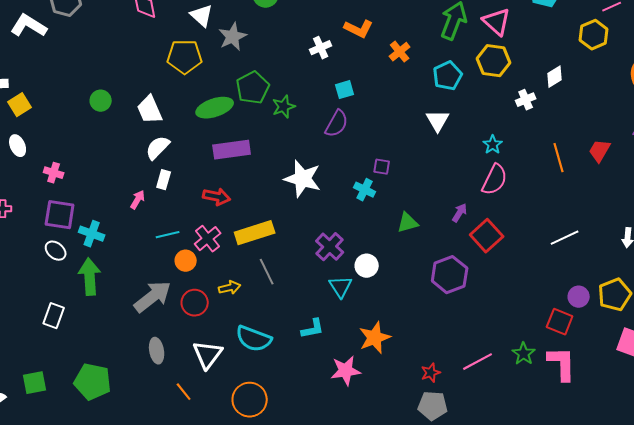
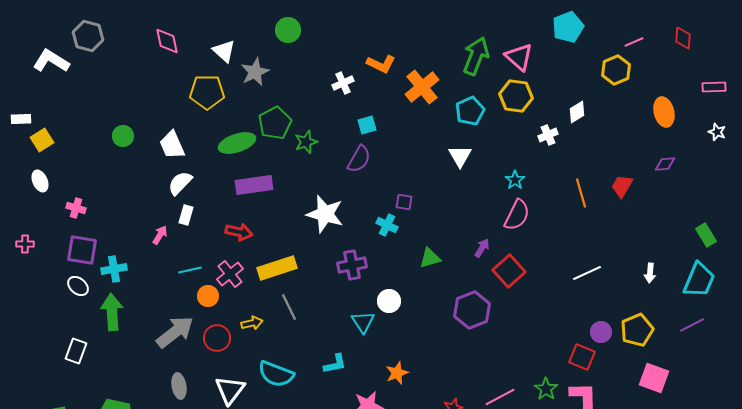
orange cross: (400, 52) -> (422, 87), size x1.6
cyan cross: (92, 234) -> (114, 269), turned -30
purple cross: (330, 247) -> (352, 265), moved, turned 36
orange star: (375, 338) -> (397, 373), size x0.7

